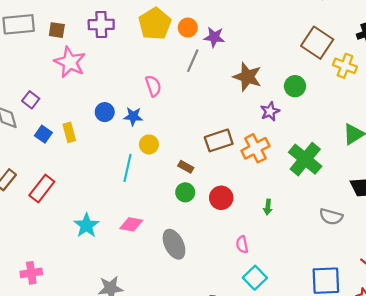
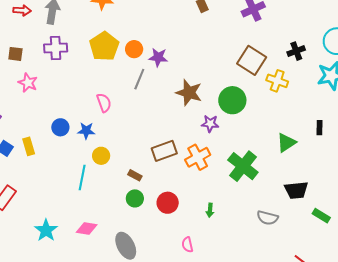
pink star: (70, 62) -> (28, 83), size x0.7
green circle: (295, 86) -> (232, 100), size x1.4
purple star: (270, 111) -> (210, 124), turned 30

